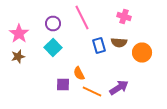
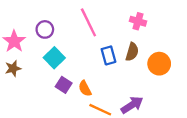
purple circle: (53, 24) -> (45, 29), moved
brown semicircle: (119, 42) -> (132, 52), turned -77
purple square: (63, 84) -> (64, 85), moved, turned 32

